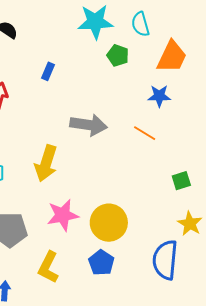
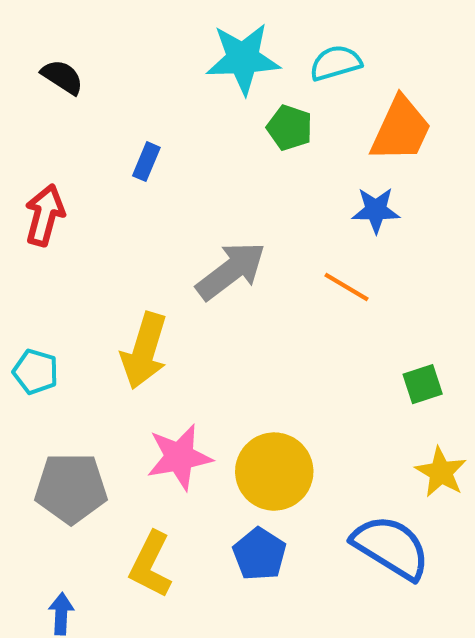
cyan semicircle: (140, 24) -> (336, 63), turned 90
gray arrow: (89, 125) -> (231, 271), turned -45
blue semicircle: (165, 260) -> (391, 547), turned 117

